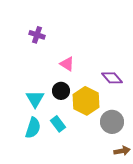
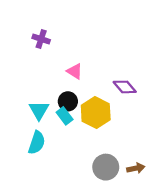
gray circle: (112, 122) -> (106, 167), moved
cyan rectangle: (58, 124) -> (65, 116), moved

